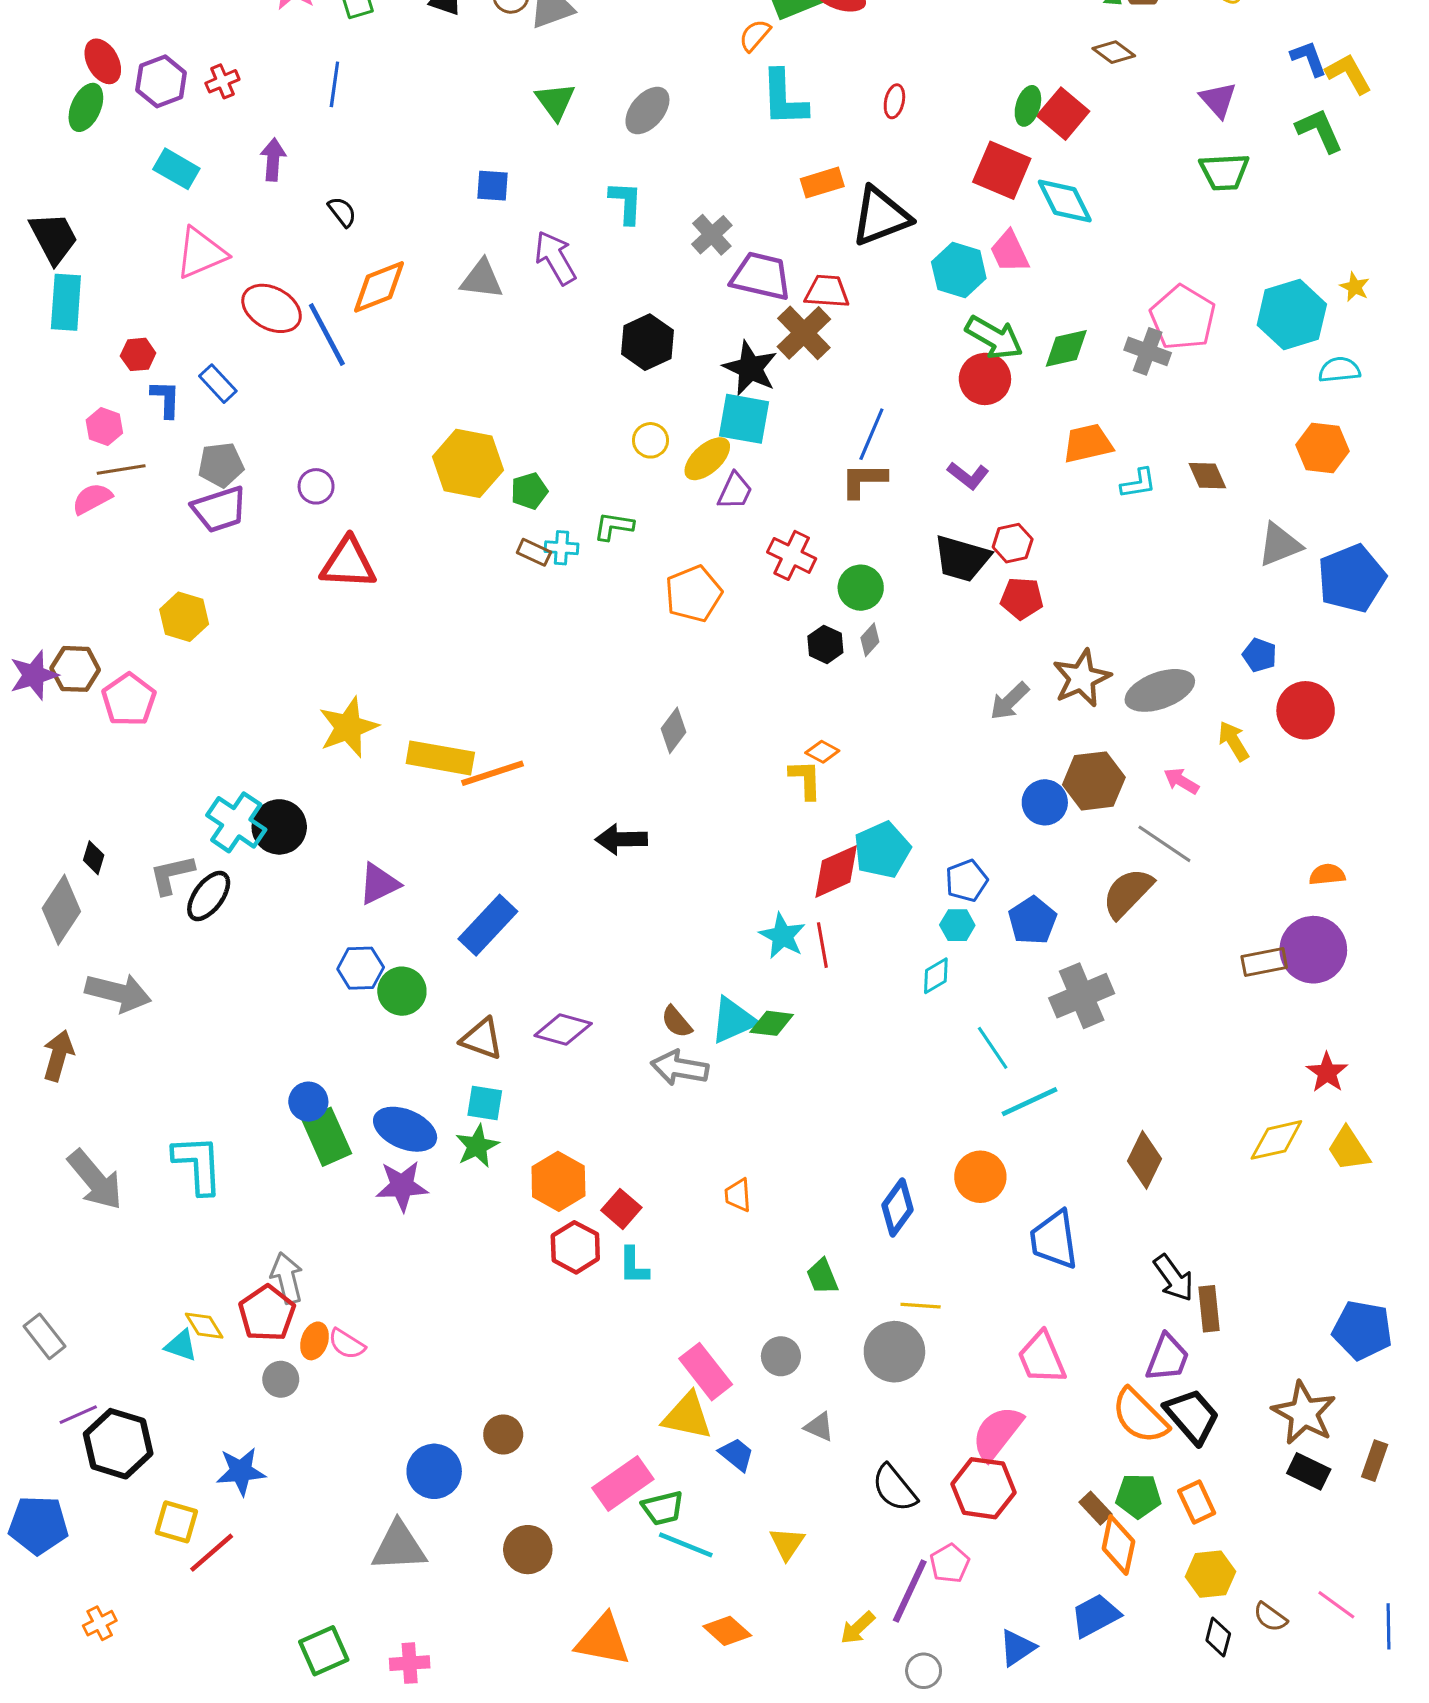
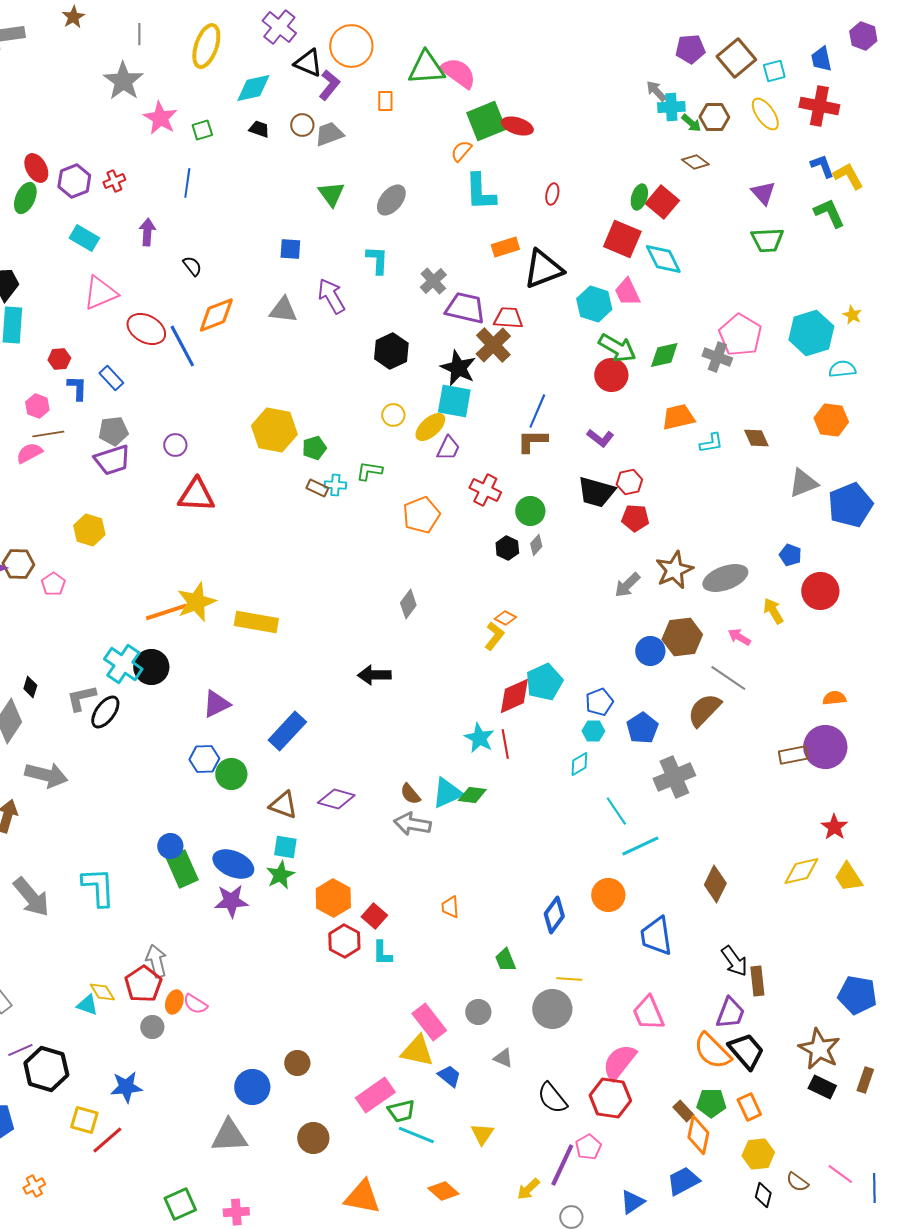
pink pentagon: (129, 700) -> (53, 584), size x0.7
orange line: (492, 773) -> (166, 612), moved
yellow L-shape: (805, 779) -> (494, 636), turned 40

